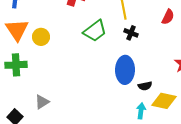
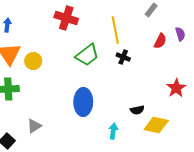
blue ellipse: (125, 70) -> (83, 102), moved
cyan arrow: (141, 111) -> (113, 131), moved

